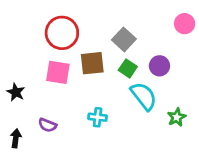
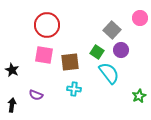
gray square: (124, 39) -> (112, 30), moved
brown square: (92, 63) -> (70, 62), moved
green star: (177, 117) -> (139, 96), moved

